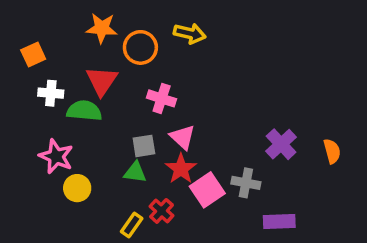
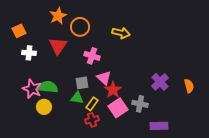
orange star: (102, 28) -> (58, 16), turned -30
yellow arrow: (190, 33) -> (121, 33), moved
green semicircle: (84, 111) -> (48, 87), moved
red star: (181, 169) -> (113, 90), moved
red cross: (162, 211) -> (92, 120), turned 32
yellow rectangle: (132, 225) -> (92, 104), moved

